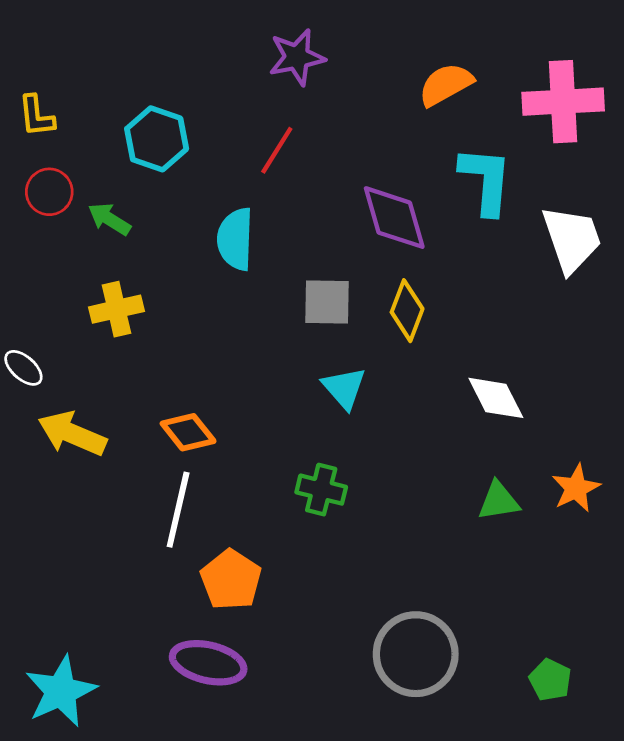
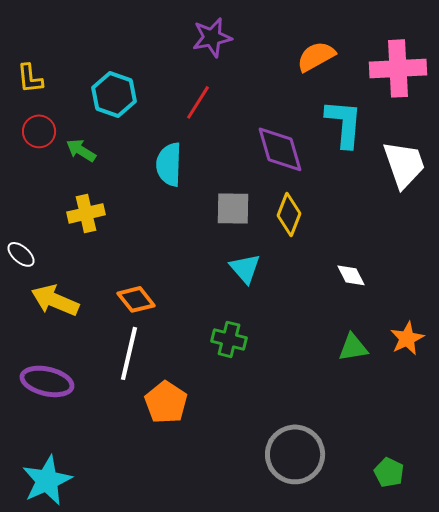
white diamond: (496, 398) -> (351, 275), size x0.7
purple ellipse: (208, 663) -> (47, 381), moved

